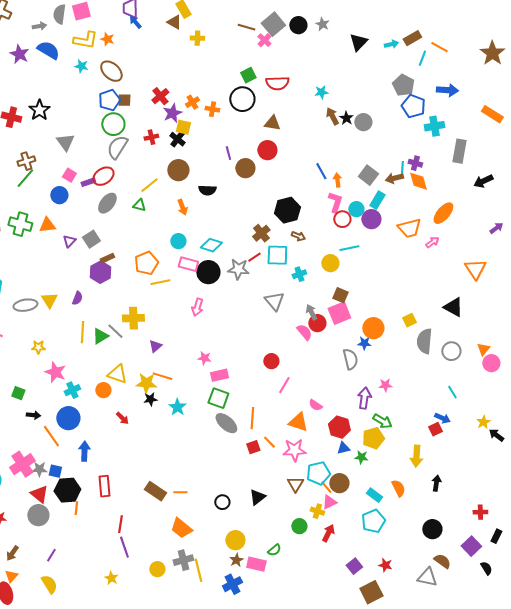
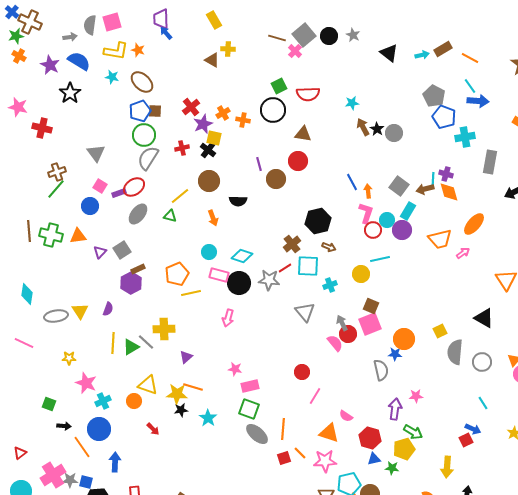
brown triangle: (174, 22) -> (212, 60), moved
black triangle: (358, 42) -> (389, 53), turned -36
cyan line: (422, 58) -> (470, 86), moved, turned -56
black star: (39, 110) -> (70, 93), moved

